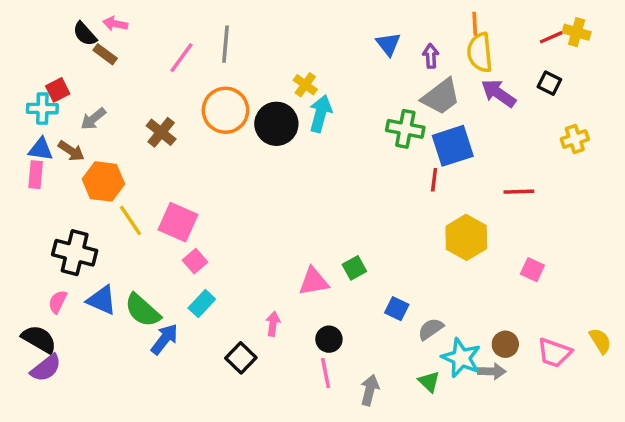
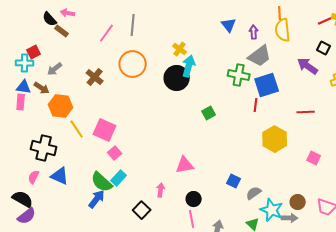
purple arrow: (499, 93) -> (308, 66), moved
black circle: (276, 124) -> (177, 78), moved
green square: (354, 268) -> (209, 113), moved
green semicircle: (142, 310) -> (102, 182), moved

